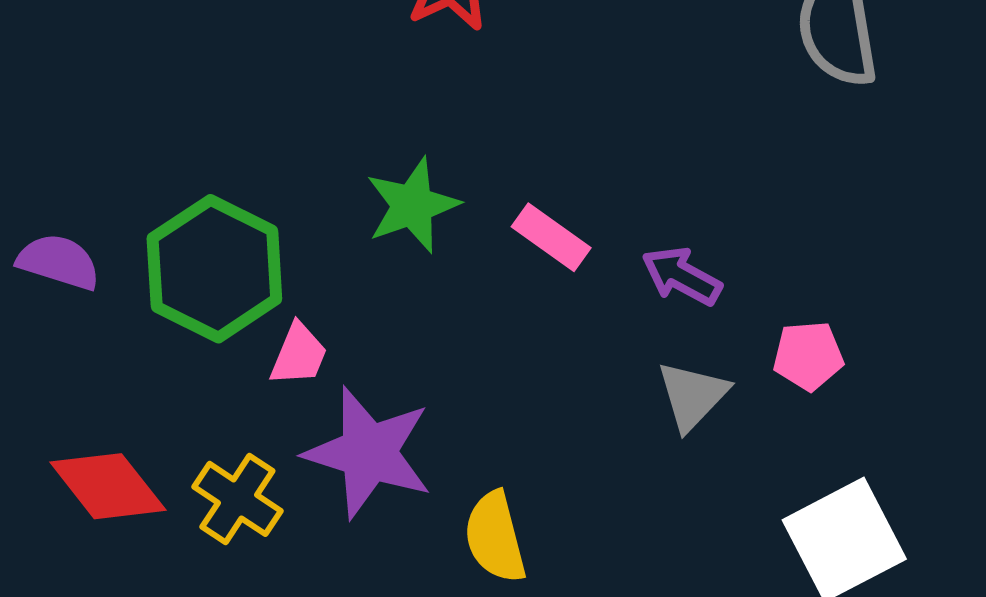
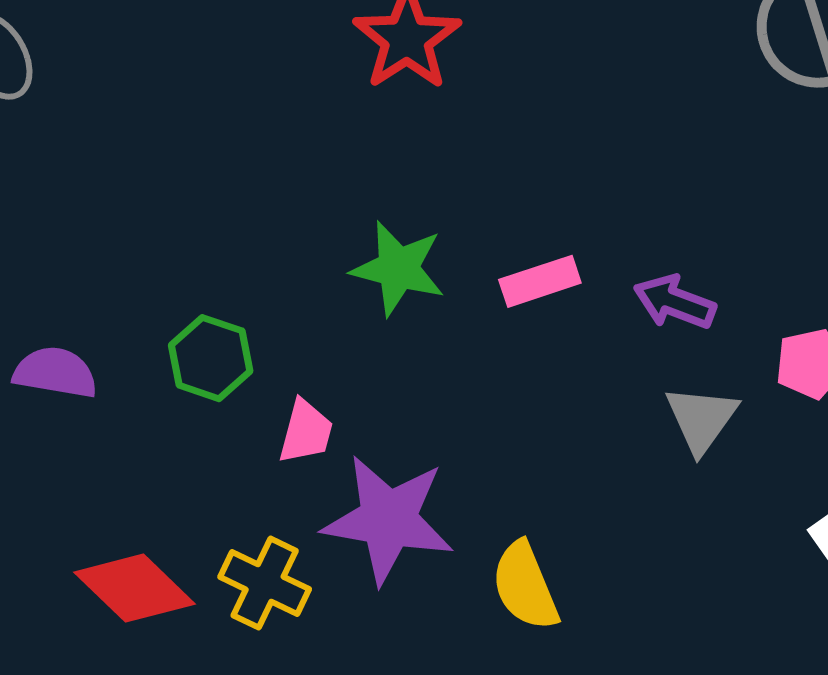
green star: (412, 205) -> (398, 268), turned -30
pink rectangle: (551, 237) -> (540, 281), turned -46
green hexagon: (214, 269) -> (211, 358), size x0.6

